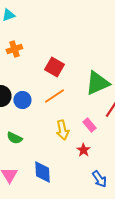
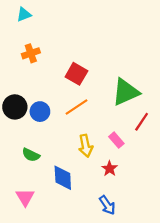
blue diamond: (42, 172) -> (63, 178), moved
blue arrow: (99, 179) -> (107, 205), moved

